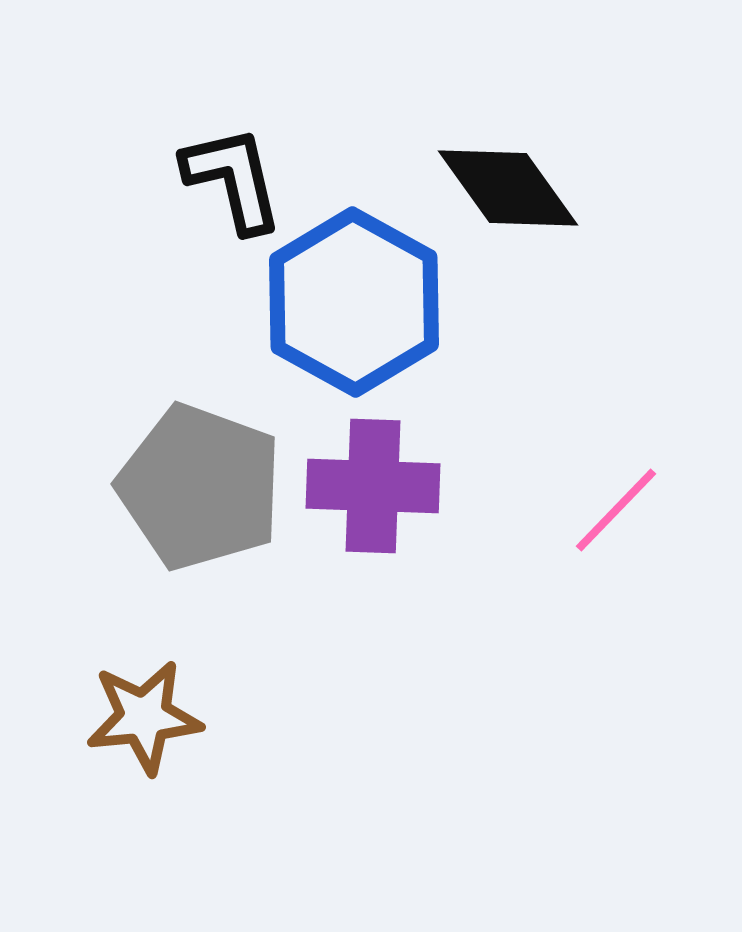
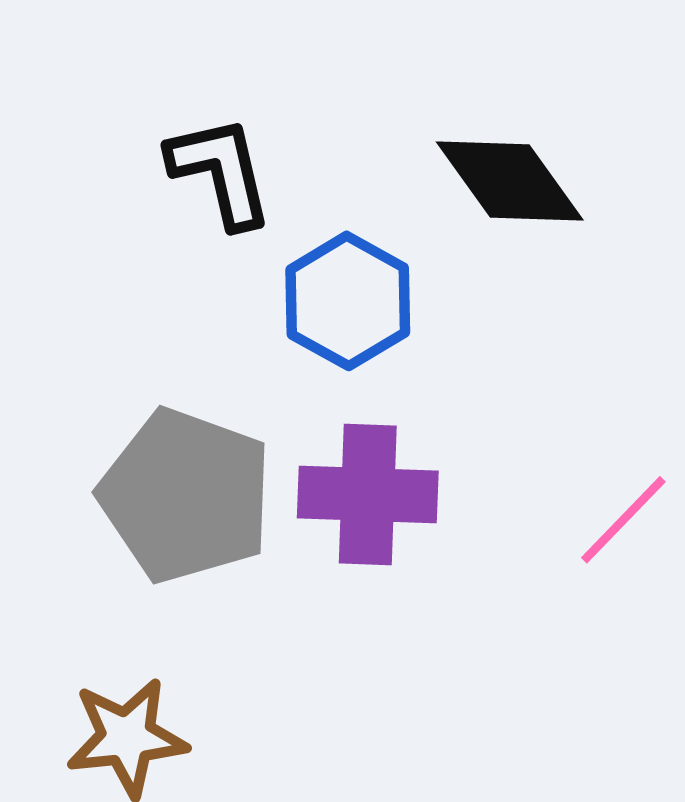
blue hexagon: (354, 302) -> (348, 301), size x0.7

